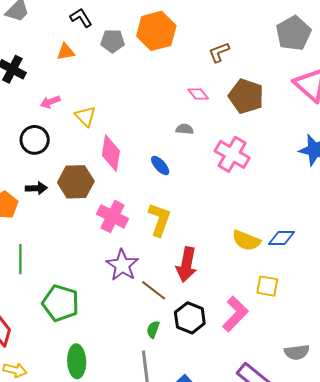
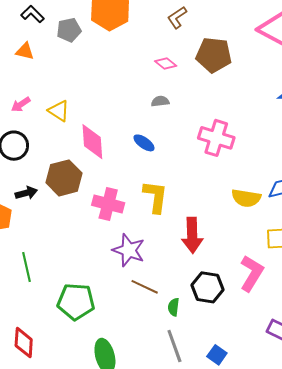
orange triangle: (66, 52) -> (25, 51), turned 36
pink cross: (232, 154) -> (216, 138), moved
brown line: (154, 290) -> (145, 287), moved

